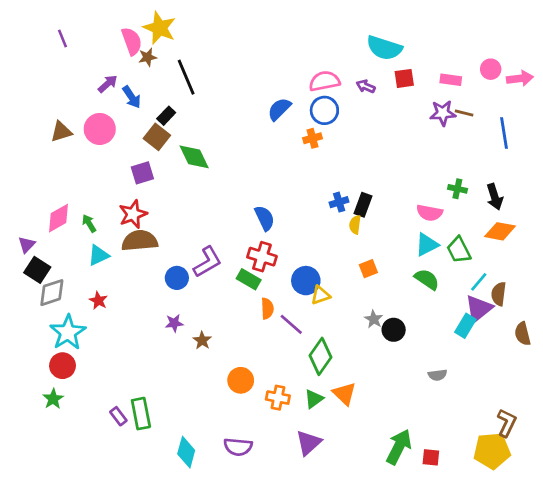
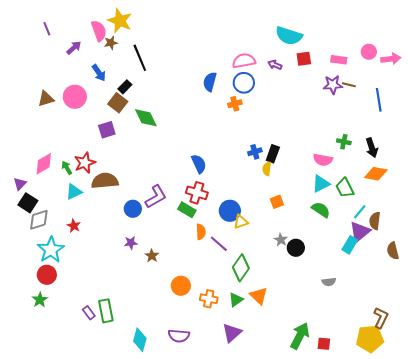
purple arrow: (108, 84) -> (74, 48), moved
blue semicircle: (279, 109) -> (210, 82), turned -30
red star: (133, 214) -> (85, 163), moved

